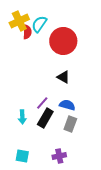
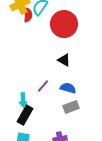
black rectangle: (45, 118) -> (25, 115), moved
gray rectangle: (70, 124) -> (71, 107), turned 49

